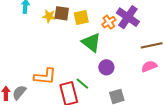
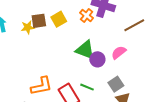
green triangle: (91, 43) -> (85, 50), moved
pink semicircle: (149, 66) -> (119, 53), moved
green line: (82, 84) -> (87, 87), moved

